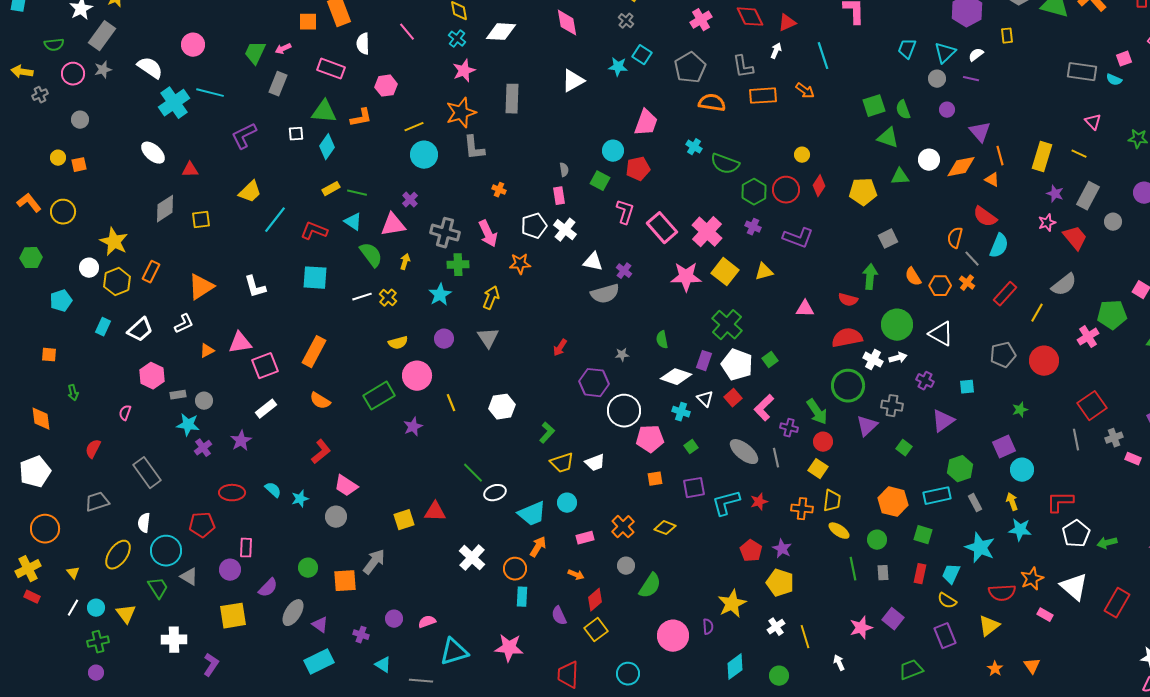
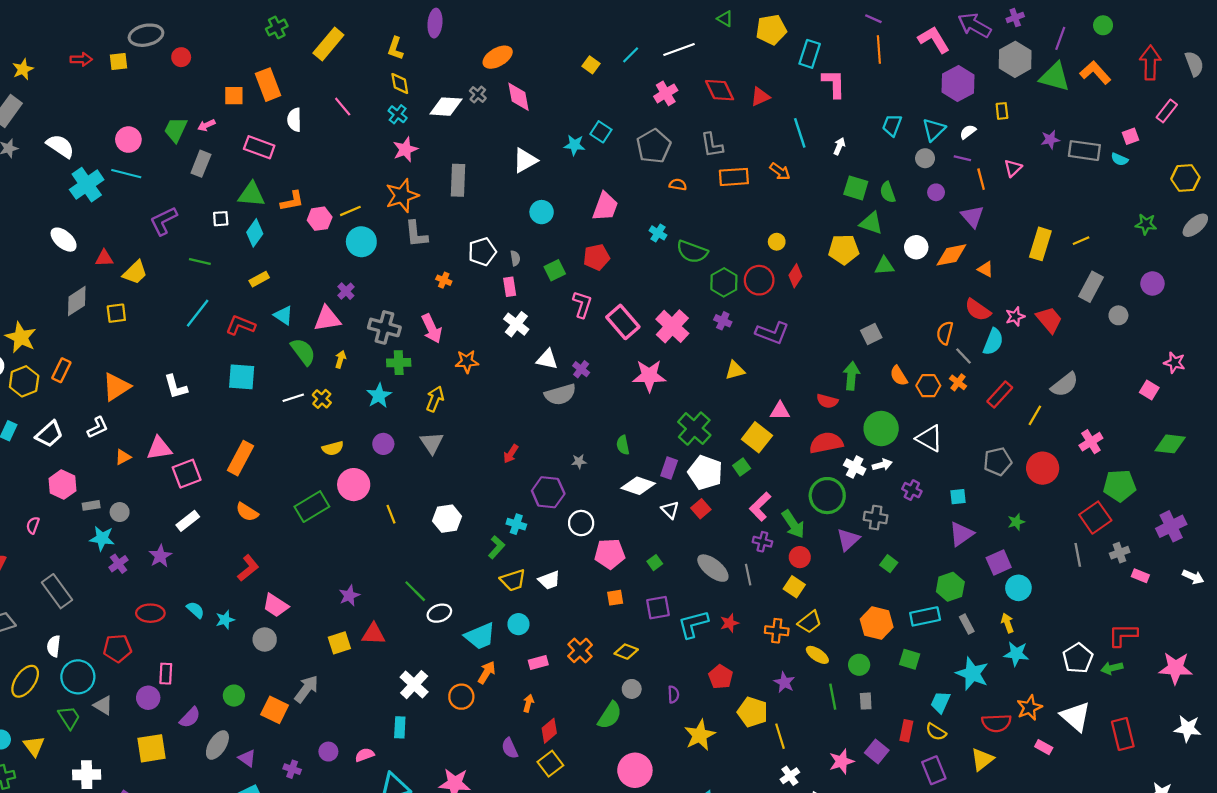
gray cross: (626, 21) -> (478, 94), moved
pink circle: (193, 45) -> (128, 140), moved
white arrow: (776, 51) -> (839, 146), moved
pink hexagon: (386, 86) -> (320, 219), moved
orange semicircle: (712, 103) -> (678, 185), size x0.6
green square: (874, 106) -> (856, 188), turned 35
pink triangle: (1093, 122) -> (1013, 168), moved, turned 30
cyan circle: (613, 151) -> (542, 212), moved
yellow line: (1079, 154) -> (1081, 241), turned -49
orange line: (1000, 156) -> (981, 179), moved
green square: (600, 181) -> (555, 270), turned 36
yellow trapezoid: (250, 192) -> (135, 273), moved
yellow pentagon: (863, 192) -> (844, 249), moved
green line: (357, 193) -> (200, 262), moved
purple star: (1055, 194) -> (1050, 140), moved, turned -30
pink star: (1047, 223) -> (1015, 316), moved
white pentagon: (534, 226) -> (482, 252), moved
red trapezoid: (1075, 238) -> (1049, 320), moved
yellow square: (725, 272) -> (757, 437), moved
green pentagon: (1112, 315) -> (1120, 486), moved
pink L-shape: (764, 408) -> (760, 507), moved
white circle: (624, 411) -> (581, 523), size x0.7
cyan cross: (681, 412) -> (516, 524), moved
purple triangle: (943, 421) -> (961, 534), moved
purple star: (413, 427) -> (349, 596), moved
yellow trapezoid: (832, 501) -> (810, 622), turned 45
red L-shape: (1060, 502) -> (1123, 635), moved
purple star: (782, 549) -> (784, 682), moved
gray circle: (626, 566) -> (632, 689), moved
red rectangle: (920, 574) -> (906, 731), moved
orange arrow: (576, 575) -> (528, 703), turned -98
orange square: (345, 581) -> (275, 710), turned 30
cyan rectangle: (522, 597) -> (400, 727), moved
red rectangle: (1117, 603) -> (1123, 734), turned -44
purple semicircle: (708, 627) -> (673, 694), moved
white cross: (776, 627) -> (790, 776), moved
yellow line: (805, 637) -> (780, 736), moved

